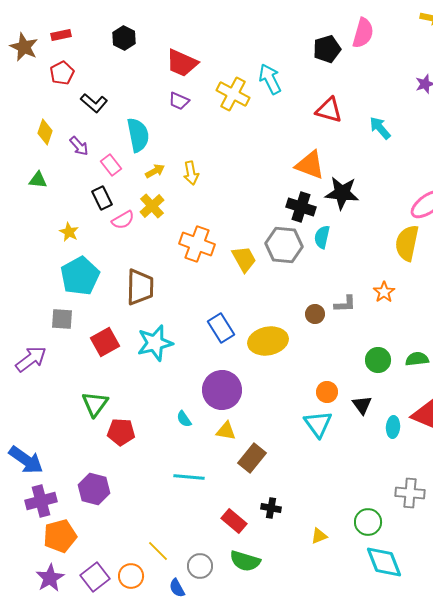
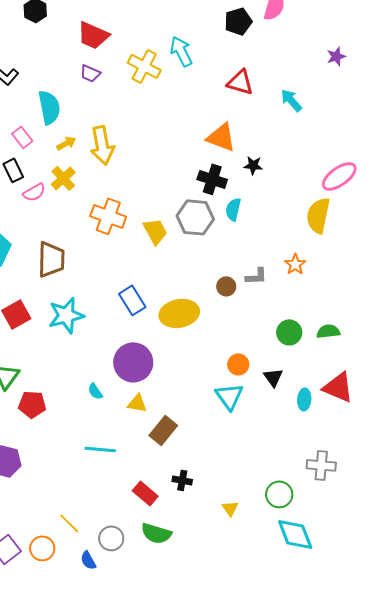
yellow arrow: (191, 173) -> (102, 145), size x1.6
black star: (342, 193) -> (253, 165), size x0.6
yellow triangle: (319, 536) -> (230, 508), turned -42

